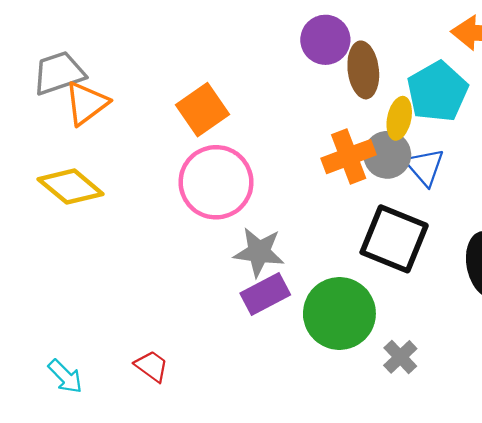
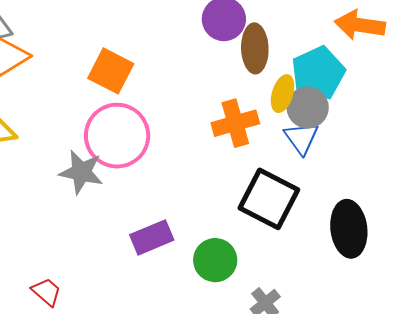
orange square: (202, 110) -> (111, 71), turned -33
gray circle: (387, 155) -> (308, 107), moved
gray star: (259, 252) -> (81, 172), moved
green circle: (339, 313) -> (215, 260), size x0.7

